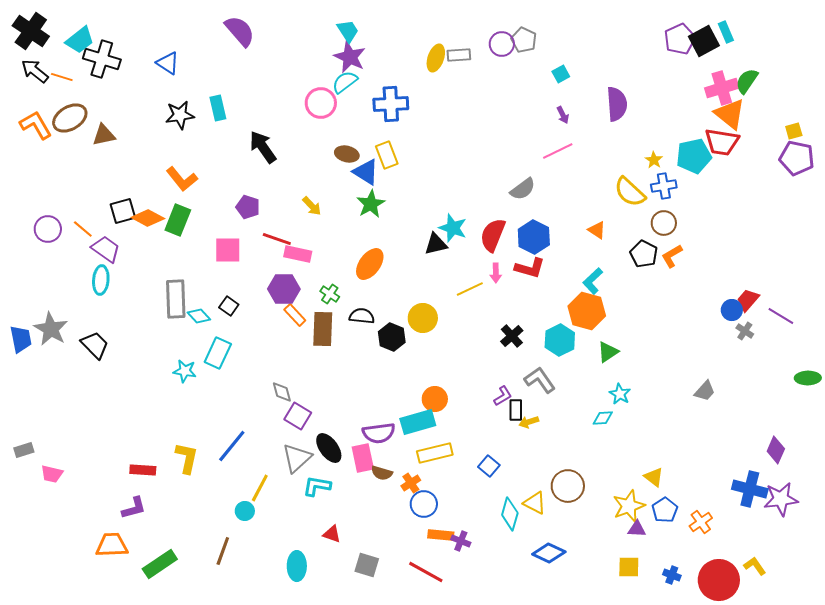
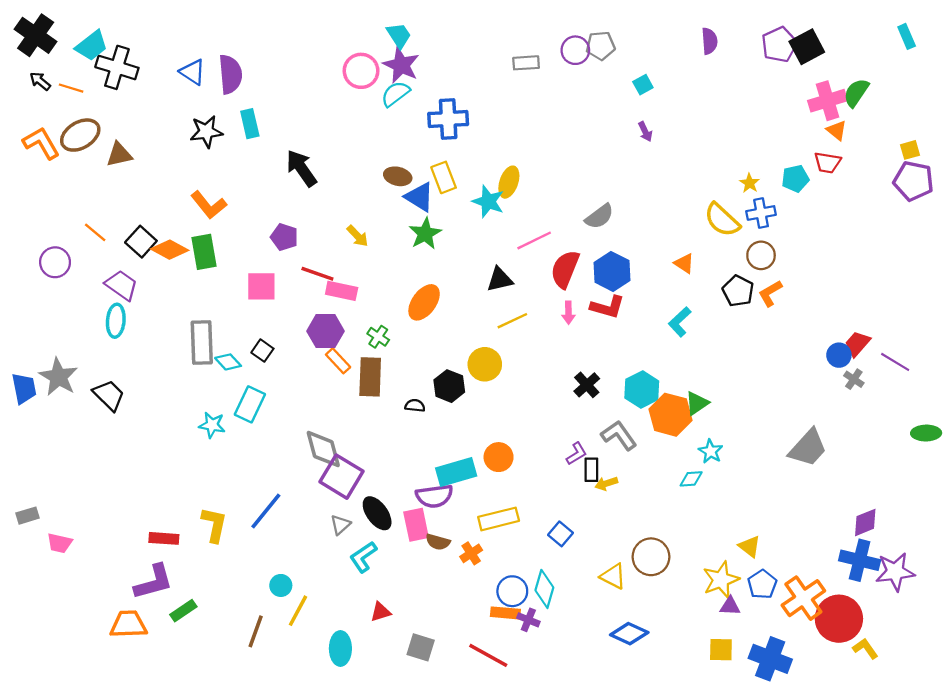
purple semicircle: (240, 31) -> (230, 74), moved, turned 36
cyan rectangle: (726, 32) -> (907, 36), moved
gray pentagon: (524, 40) -> (601, 46), turned -30
yellow ellipse: (436, 58) -> (509, 182), moved
black arrow: (35, 71) -> (40, 81), size x0.7
pink circle: (321, 103) -> (361, 71), moved
purple semicircle: (617, 104) -> (709, 41), moved, size x0.7
orange triangle: (730, 114) -> (837, 130), size x0.6
red trapezoid: (722, 142) -> (827, 163), size x0.7
pink line: (558, 151) -> (534, 240), moved
cyan pentagon: (694, 156) -> (795, 179), size x0.7
black square: (123, 211) -> (141, 242), turned -32
green rectangle: (178, 220) -> (204, 252), turned -32
cyan star: (453, 228) -> (488, 202), moved
orange line: (83, 229) -> (95, 232), moved
yellow line: (470, 289) -> (512, 321), moved
orange hexagon: (587, 311) -> (670, 415), moved
black semicircle: (362, 316) -> (415, 406), moved, size x0.7
gray trapezoid: (705, 391) -> (808, 448), size x1.6
gray diamond: (282, 392) -> (323, 449), size x1.6
purple square: (298, 416) -> (342, 477), size x1.4
cyan rectangle: (418, 422) -> (456, 472), moved
purple diamond: (776, 450) -> (865, 522), moved, turned 44
gray triangle: (297, 458) -> (340, 525), size x0.6
cyan L-shape: (317, 486) -> (363, 557), turned -44
yellow line: (260, 488) -> (298, 611), moved
blue circle: (424, 504) -> (512, 591), moved
purple L-shape: (134, 508) -> (154, 582), size x1.4
cyan diamond: (510, 514) -> (544, 589), moved
orange cross: (701, 522) -> (803, 598), size x1.6
red triangle: (332, 534) -> (381, 612), turned -36
green rectangle: (160, 564) -> (183, 611), moved, size x0.7
blue cross: (672, 575) -> (770, 659), size x2.0
red circle: (719, 580) -> (839, 619), moved

